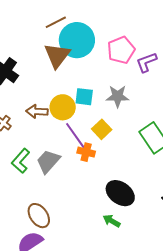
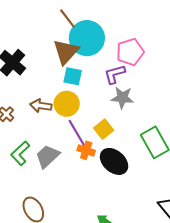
brown line: (56, 22) -> (67, 18), turned 75
purple L-shape: (146, 62) -> (115, 74), moved
cyan square: (84, 97) -> (73, 76), moved
black ellipse: (120, 193) -> (114, 161), moved

